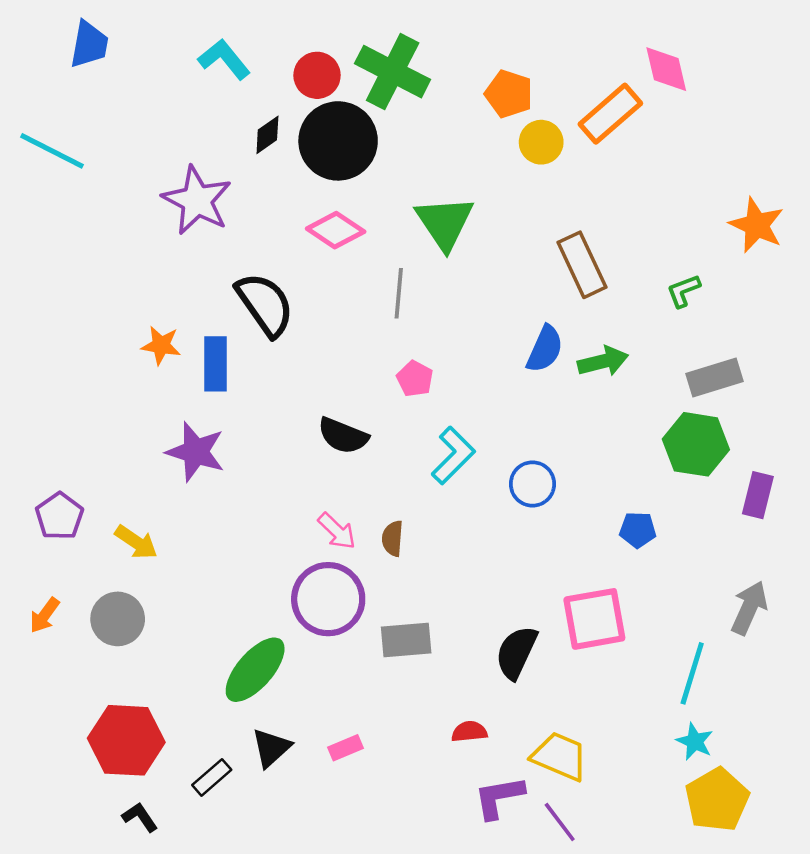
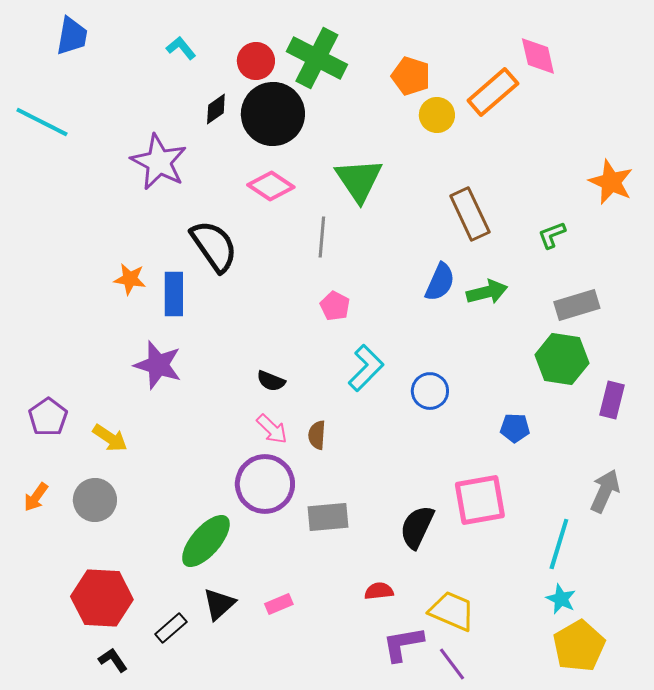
cyan L-shape: (224, 59) -> (181, 48), size x0.7
black semicircle: (343, 436) -> (271, 381), moved, size x0.7

